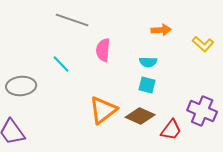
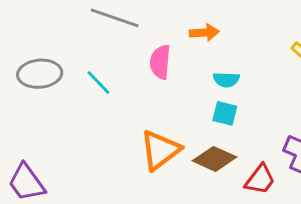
orange arrow: (161, 30) -> (204, 33), moved
gray ellipse: (21, 86) -> (40, 74), moved

